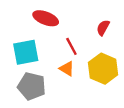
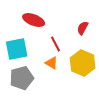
gray pentagon: (32, 86) -> (22, 78), turned -30

